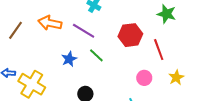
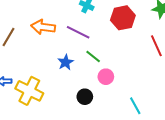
red hexagon: (130, 35) -> (123, 18), moved
pink circle: (144, 78) -> (106, 77), moved

